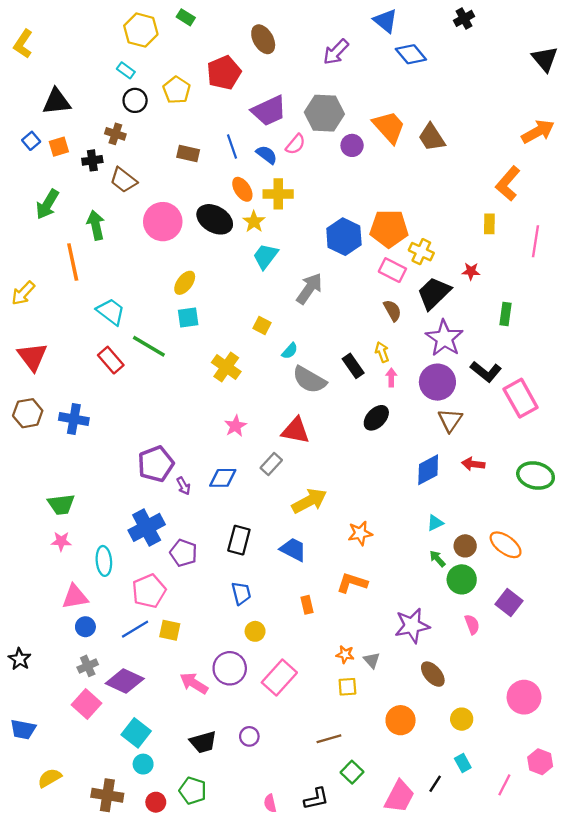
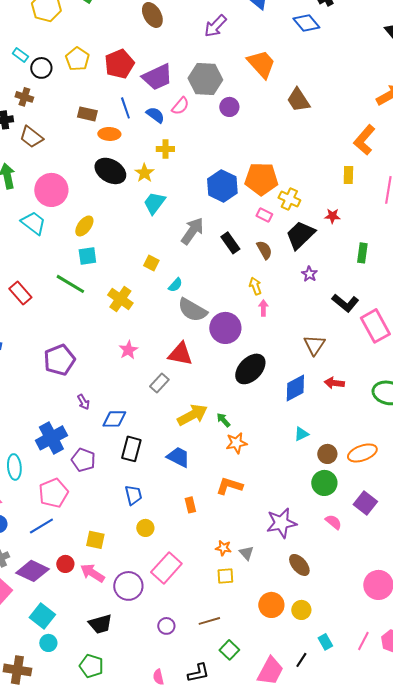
blue diamond: (411, 54) -> (306, 23), moved
cyan rectangle: (126, 70) -> (20, 55), moved
red pentagon: (224, 73) -> (119, 64), moved
orange trapezoid: (389, 127) -> (261, 64), moved
orange ellipse: (242, 189) -> (109, 134), moved, turned -55
yellow cross: (278, 194) -> (165, 149), size x0.7
pink circle: (163, 222) -> (51, 190), moved
pink rectangle: (392, 270) -> (264, 215), size x0.7
cyan trapezoid: (111, 312) -> (33, 223), moved
purple star: (444, 338) -> (309, 274), size x0.5
green line: (149, 346) -> (70, 284), moved
black rectangle: (353, 366) -> (230, 243), moved
purple circle: (437, 382) -> (225, 328), moved
black ellipse: (376, 418) -> (250, 369), moved, size x1.4
purple pentagon: (156, 464) -> (59, 360), moved
blue diamond: (223, 478) -> (114, 419), moved
orange ellipse: (506, 545) -> (362, 453), turned -56
green arrow: (437, 559) -> (223, 420), moved
pink semicircle: (472, 624) -> (333, 522), turned -30
yellow square: (170, 630) -> (95, 540), moved
purple circle: (230, 668) -> (128, 586), moved
yellow circle: (462, 719) -> (301, 610), moved
purple circle: (249, 736) -> (166, 626), moved
pink line: (504, 785) -> (363, 641), moved
red circle: (156, 802) -> (65, 564), moved

